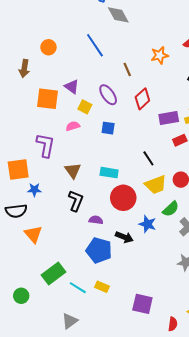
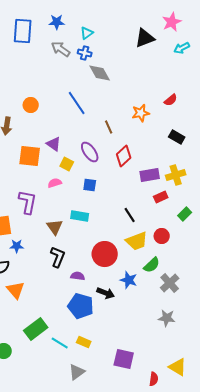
cyan rectangle: (109, 173) -> (80, 216), moved
gray triangle: (70, 321) -> (77, 372), moved

